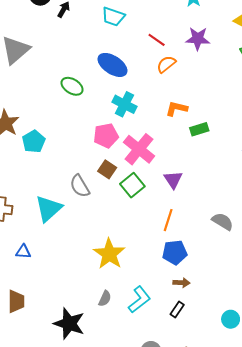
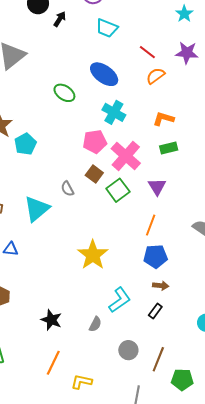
green rectangle: (199, 129) -> (169, 148), moved
gray semicircle: (80, 186) -> (67, 189), size x0.7
gray semicircle: (105, 299) -> (95, 324), moved
black star: (69, 324) -> (51, 320), size x0.7

